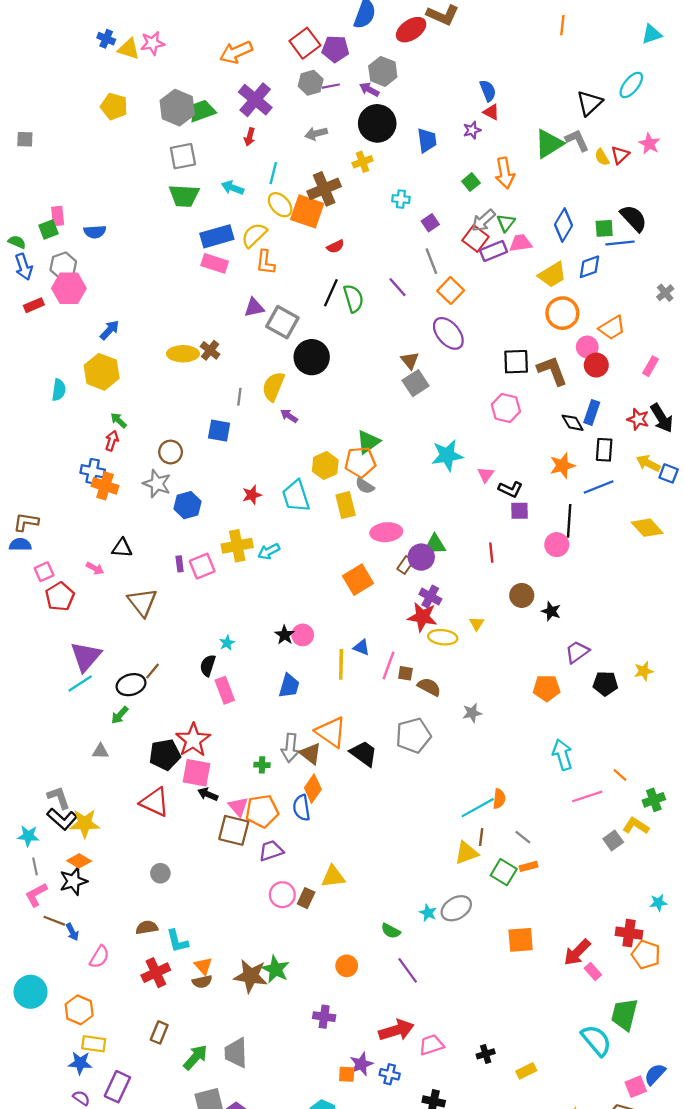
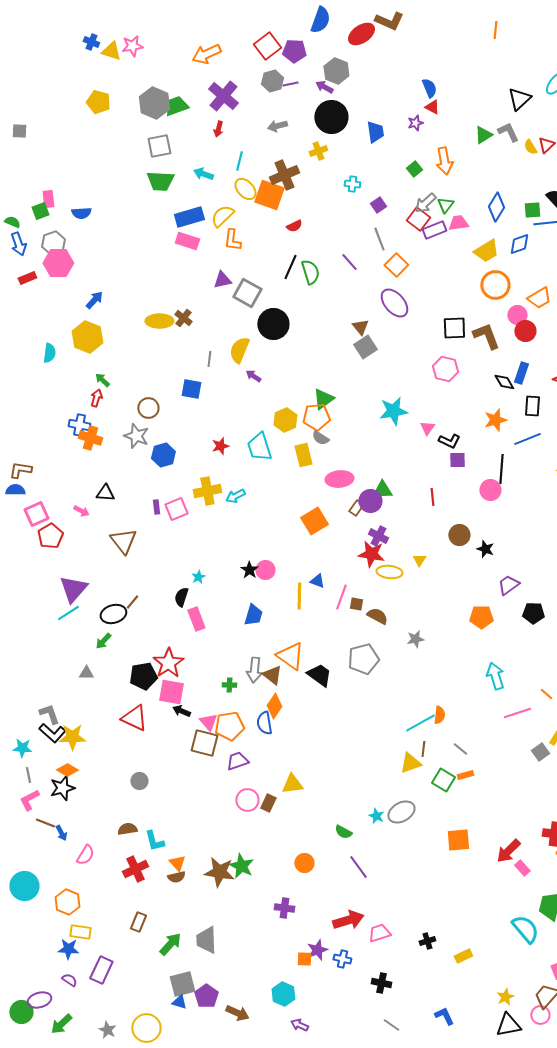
green triangle: (549, 144) -> (483, 135), size x0.7
pink square: (44, 572) -> (36, 514), size x1.4

